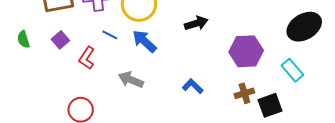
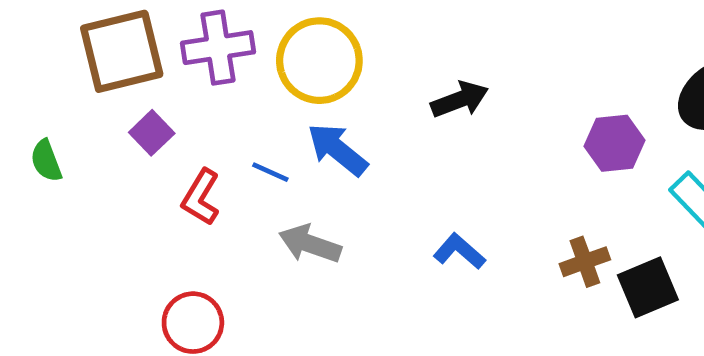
blue line: (110, 35) -> (270, 172), moved
purple square: (60, 40) -> (152, 133), moved
purple hexagon: (246, 51) -> (615, 143), moved, size x0.7

